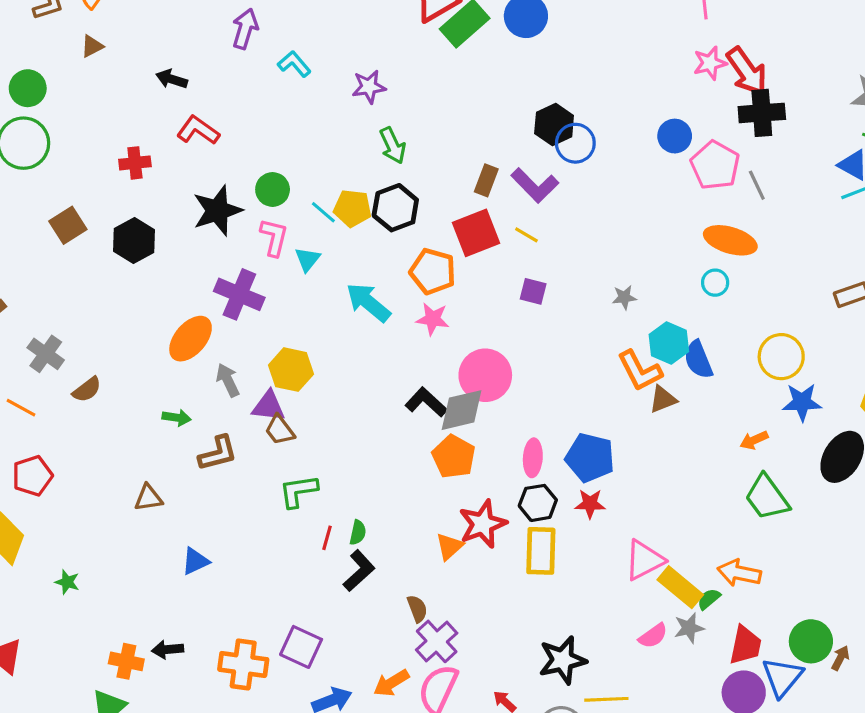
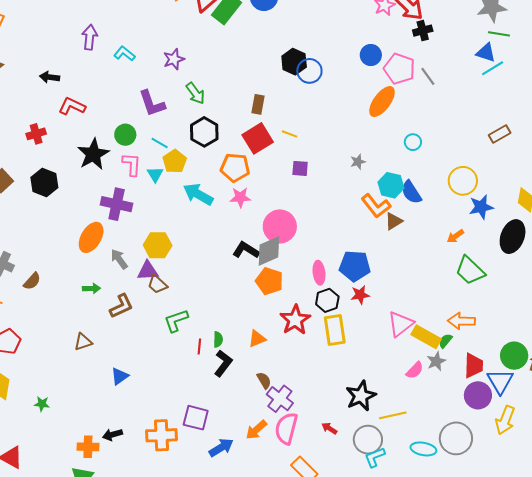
black cross: (762, 113) -> (423, 31), size x0.7
purple L-shape: (535, 185) -> (152, 103), moved, turned 36
yellow pentagon: (352, 208) -> (175, 161), moved, turned -30
orange ellipse: (730, 240) -> (382, 102), moved, turned -60
orange triangle: (449, 546) -> (257, 339), moved, turned 30

